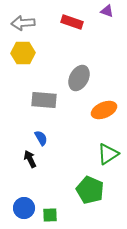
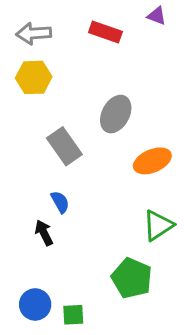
gray rectangle: (44, 100) -> (64, 146), turned 50

